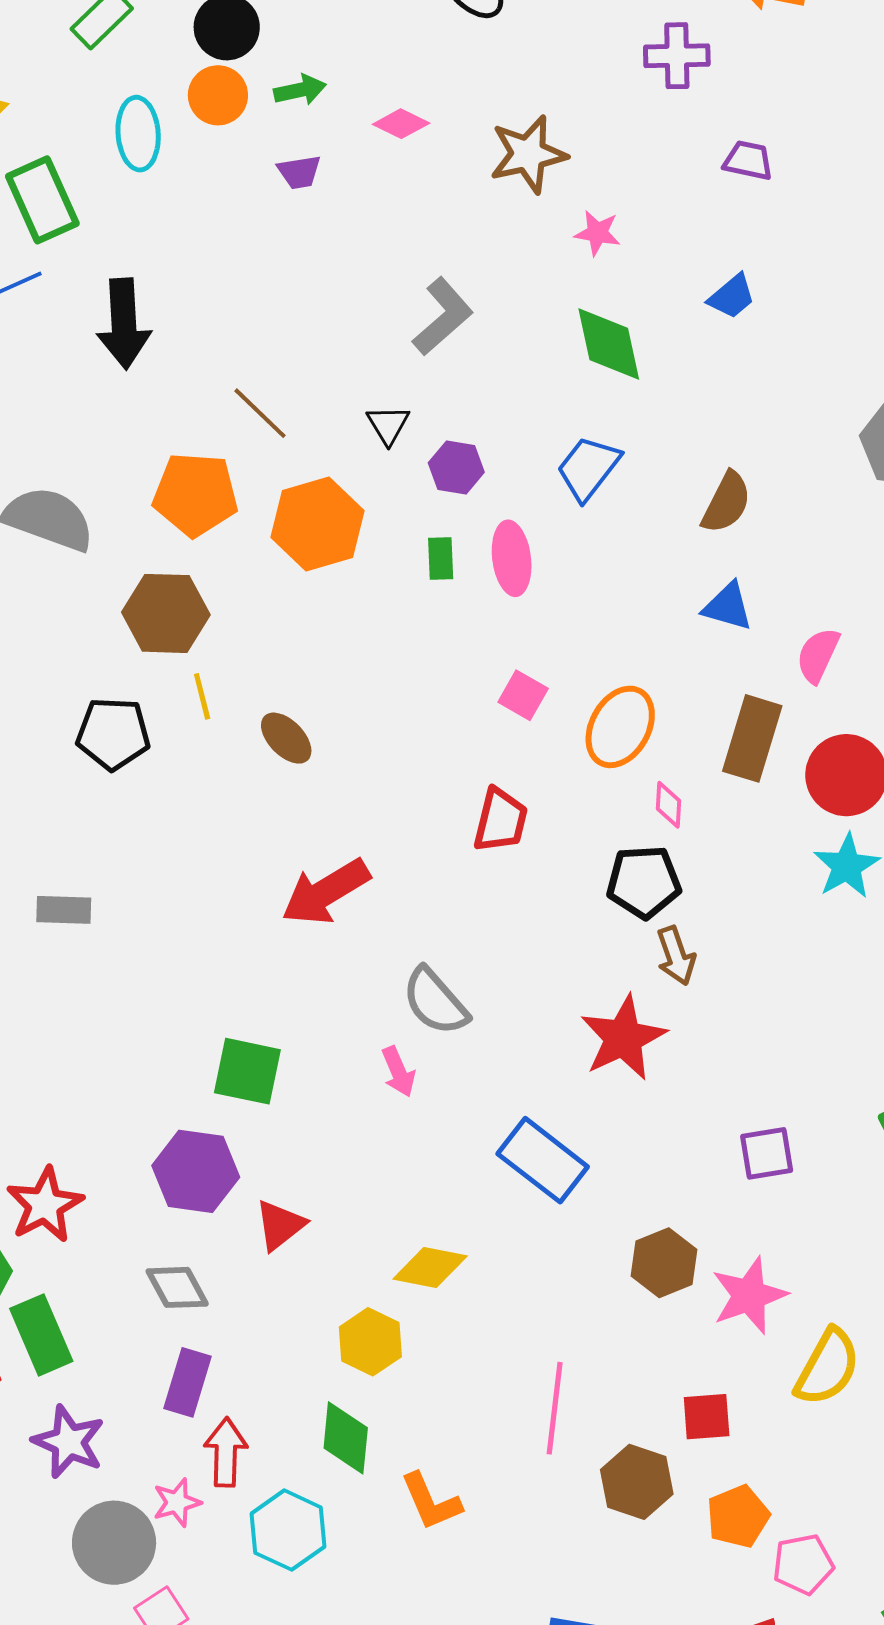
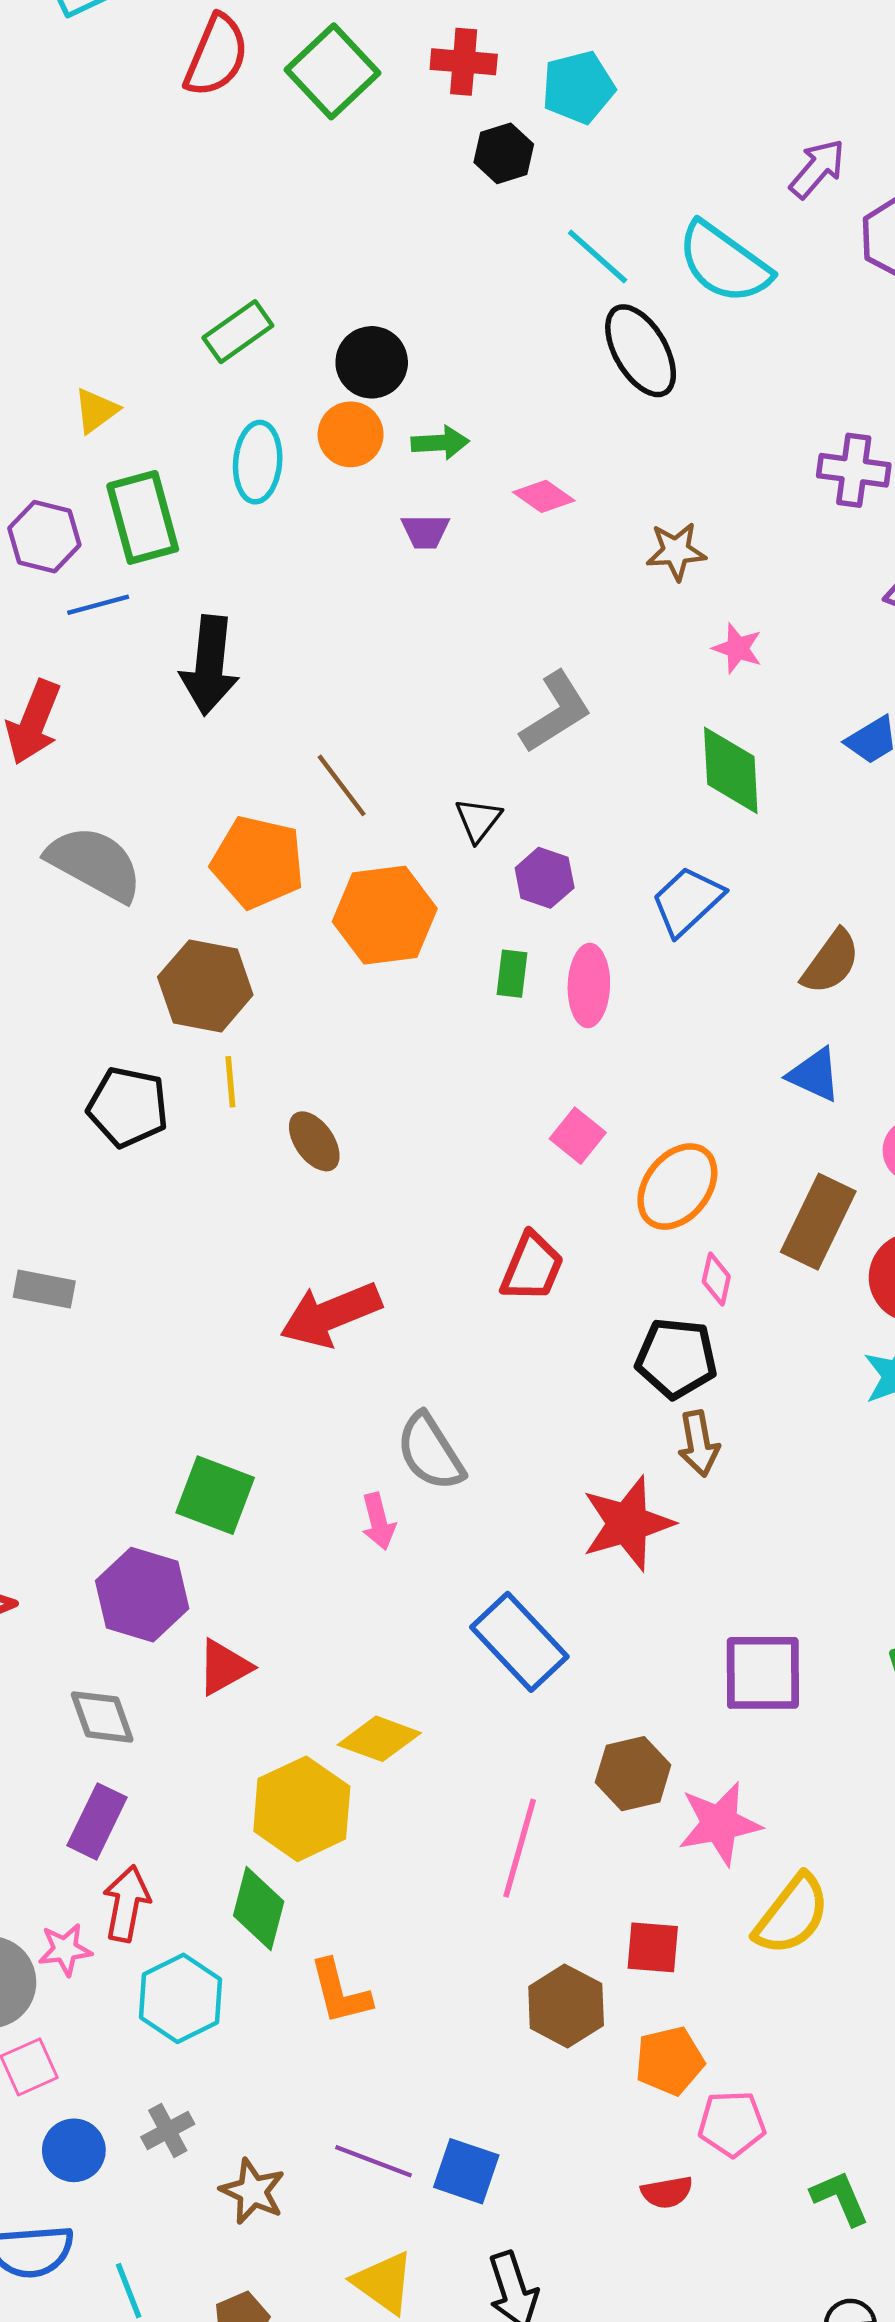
brown star: (528, 154) -> (676, 551), size x0.7
purple square: (767, 1153) -> (763, 1673), size x1.4
yellow hexagon: (370, 1342) -> (302, 1809), size x1.4
pink line: (555, 1408) -> (520, 1848), moved

